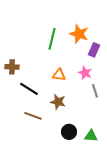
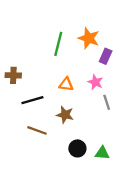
black line: (29, 89) -> (32, 100), turned -48

